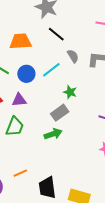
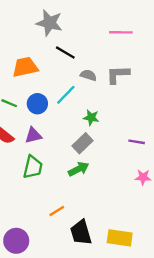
gray semicircle: (73, 56) -> (88, 75), turned -32
orange line: (20, 173) -> (57, 211), moved

